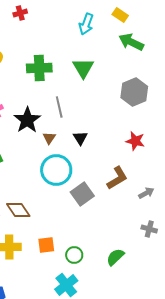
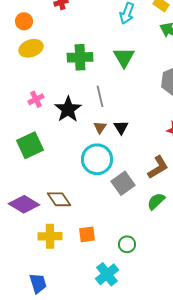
brown triangle: (49, 138) -> (100, 127), moved
green circle: (74, 255) -> (127, 244), moved
green semicircle: (115, 257) -> (156, 201), moved

